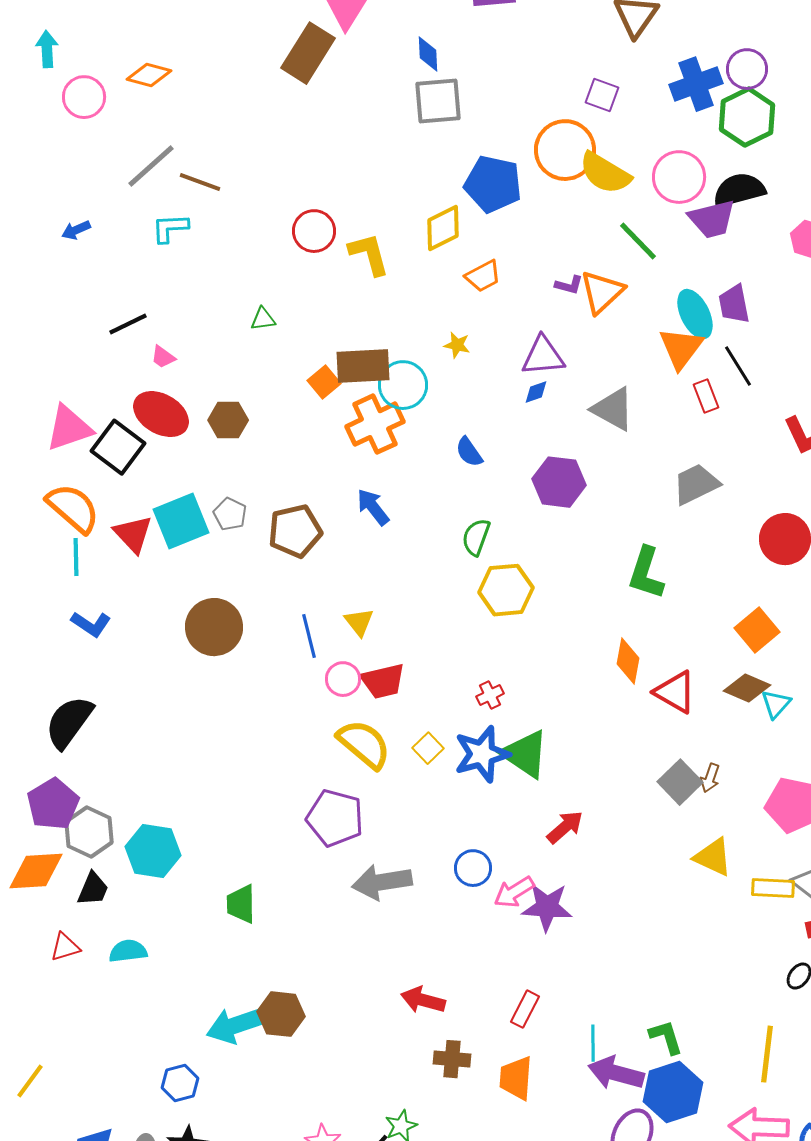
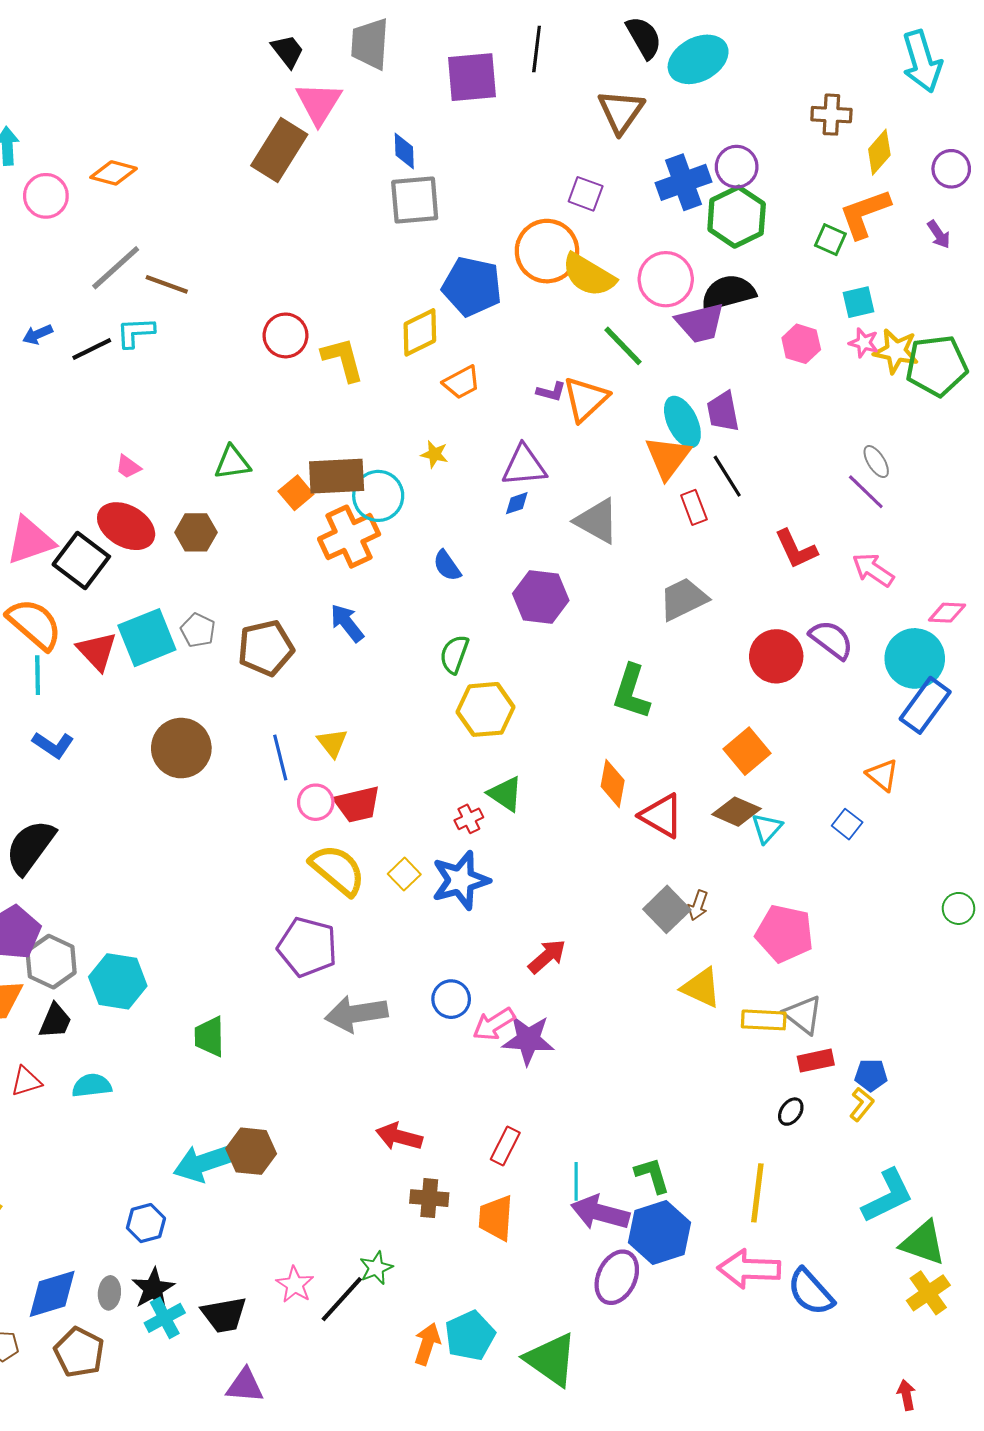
green triangle: (263, 319) -> (232, 463), moved, size x1.4
black line: (128, 324) -> (92, 349), moved
green triangle: (525, 754) -> (505, 794), moved, size x0.7

